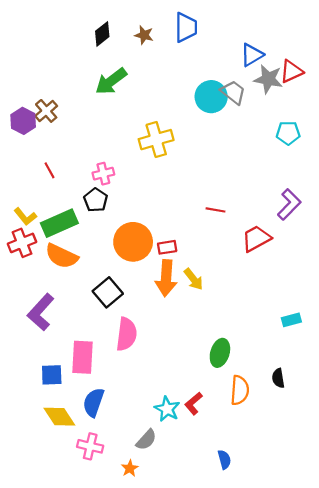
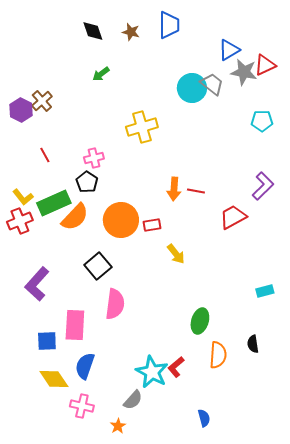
black diamond: (102, 34) -> (93, 31), turned -70
green arrow: (111, 81) -> (101, 74), size x0.6
orange semicircle: (62, 256) -> (75, 217), moved, turned -72
orange arrow: (166, 278) -> (174, 189), moved, size x0.7
cyan star: (167, 409) -> (152, 372), size x1.4

